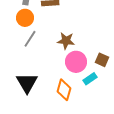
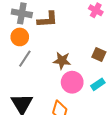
brown square: (102, 60) -> (99, 54), moved
cyan rectangle: (90, 79) -> (98, 84), moved

